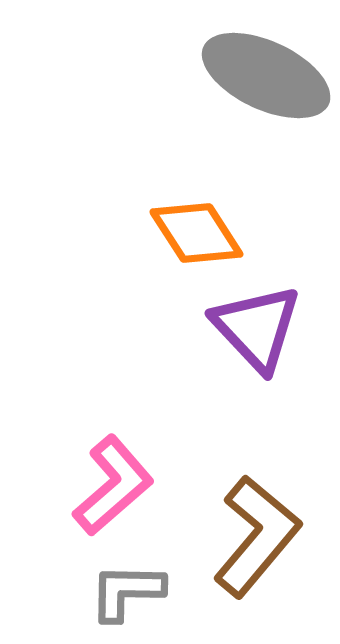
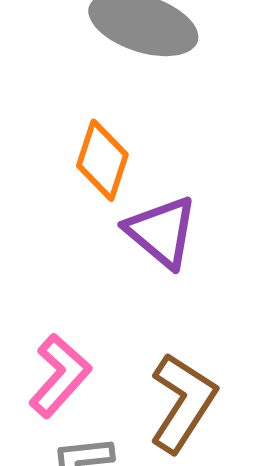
orange diamond: (196, 233) -> (102, 160), turned 58

